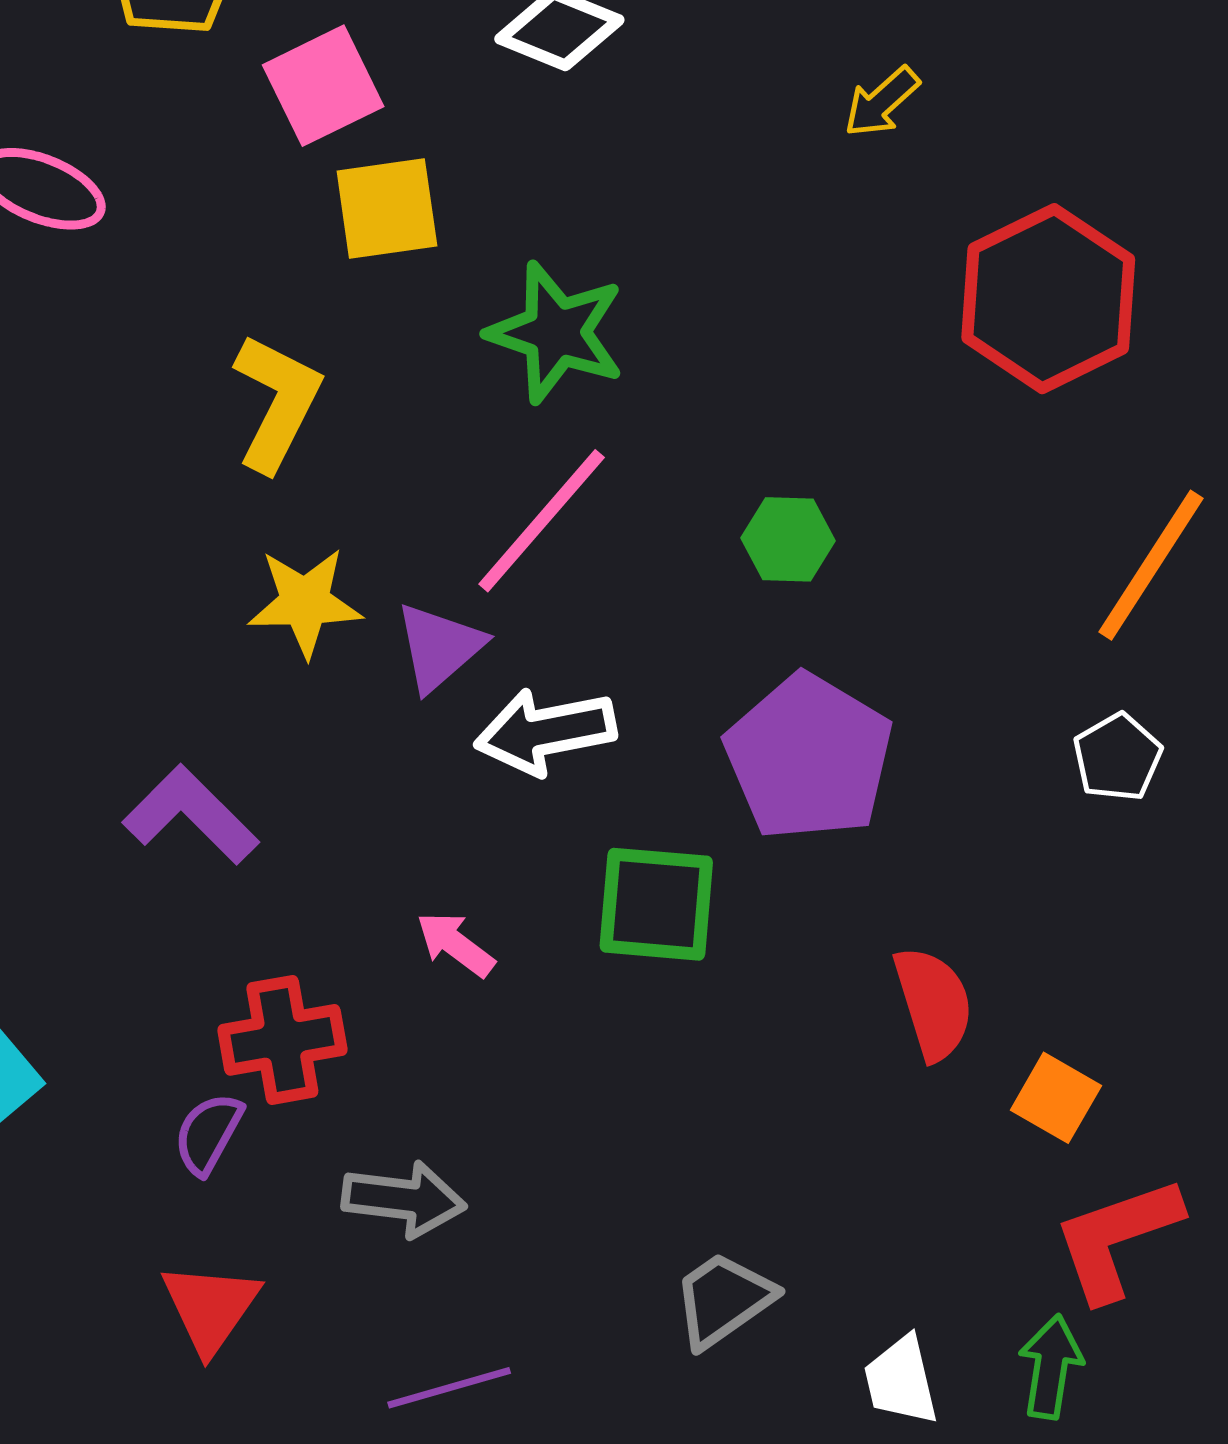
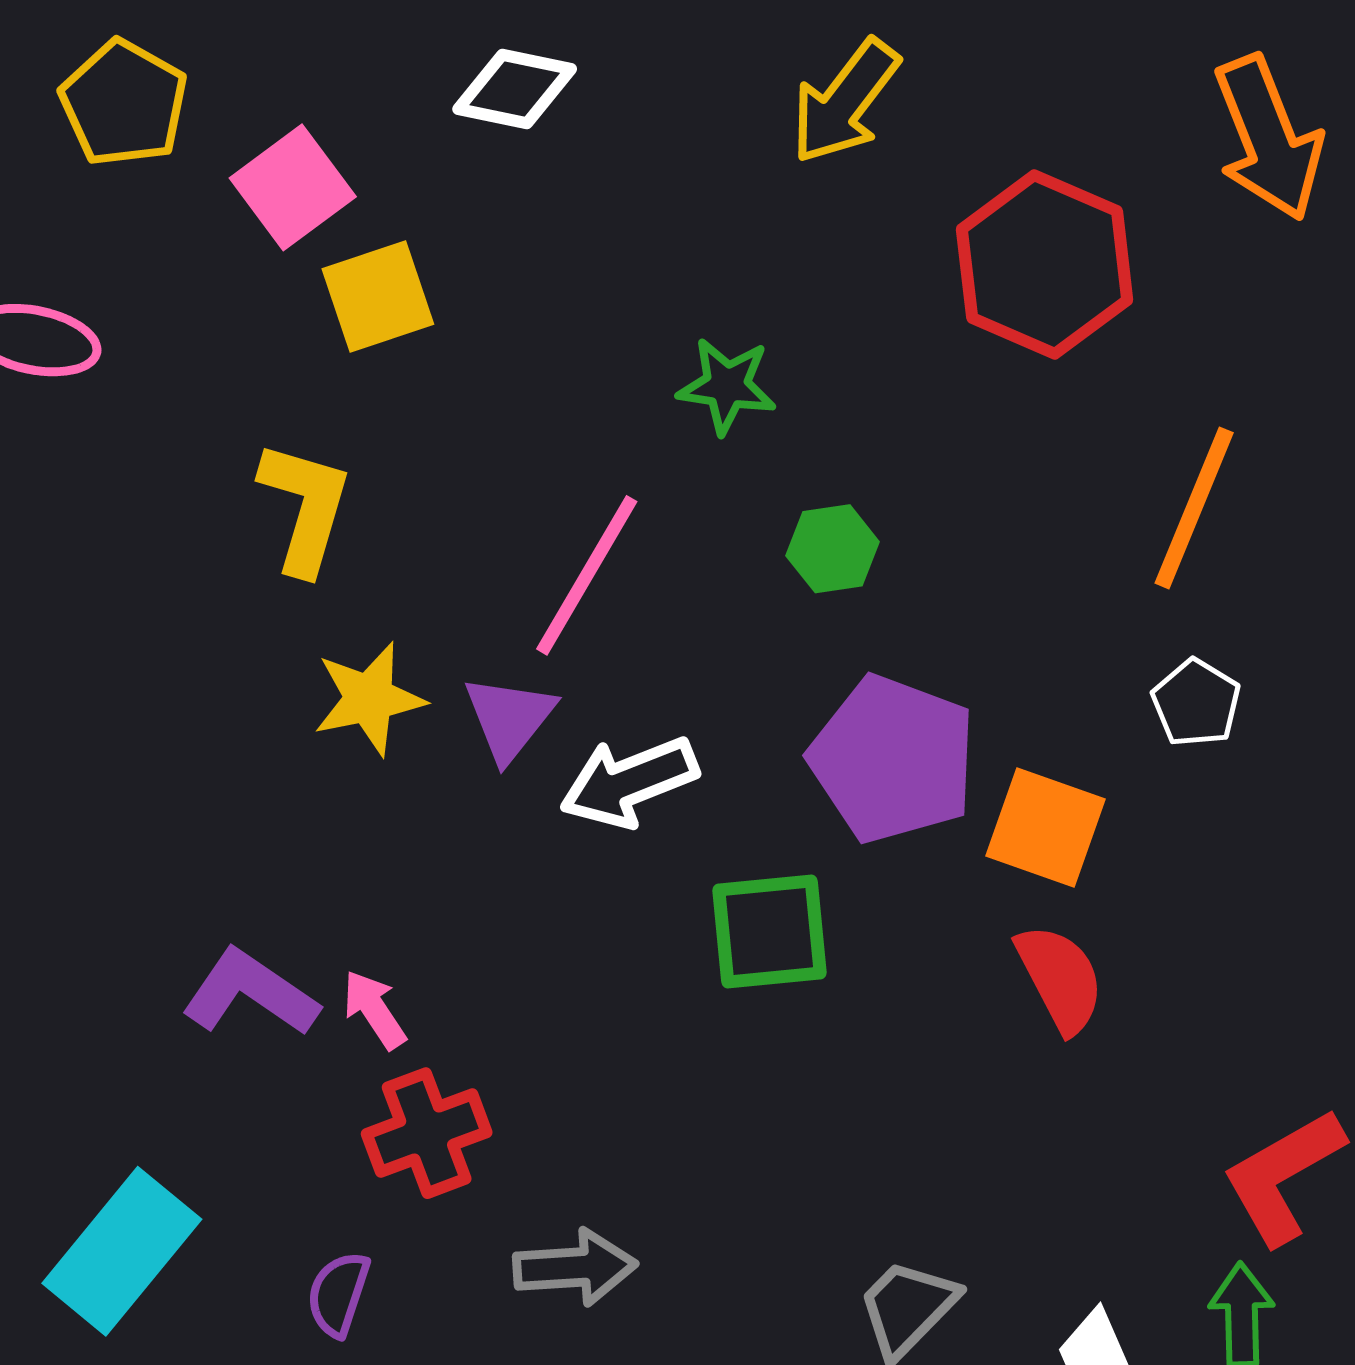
yellow arrow: (882, 102) -> (845, 102), size x1.6
green star: (556, 332) -> (727, 386), moved, size x0.7
purple L-shape: (191, 815) -> (250, 993), moved
pink arrow: (455, 944) -> (374, 1010), moved, turned 30
orange square: (1056, 1098) -> (1045, 828), moved, size x1.4
purple semicircle: (208, 1134) -> (338, 1294), moved

